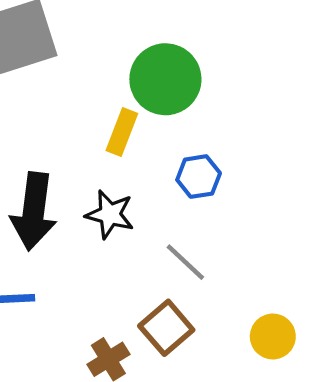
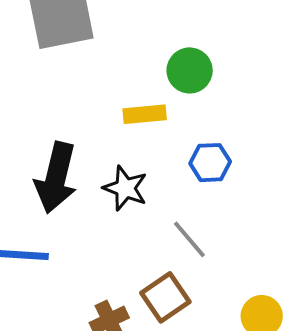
green circle: (165, 79) -> (190, 70), size x0.7
yellow rectangle: (122, 132) -> (145, 114), turned 57

